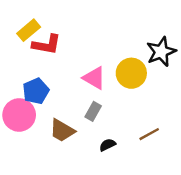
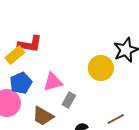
yellow rectangle: (29, 30) -> (15, 55), moved
pink triangle: (94, 78) -> (53, 82), moved, turned -45

